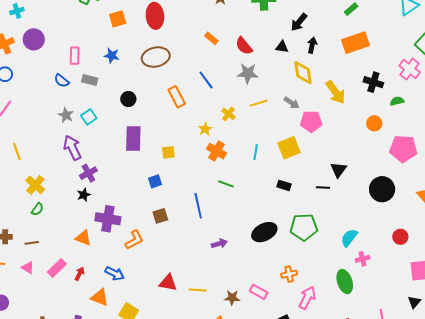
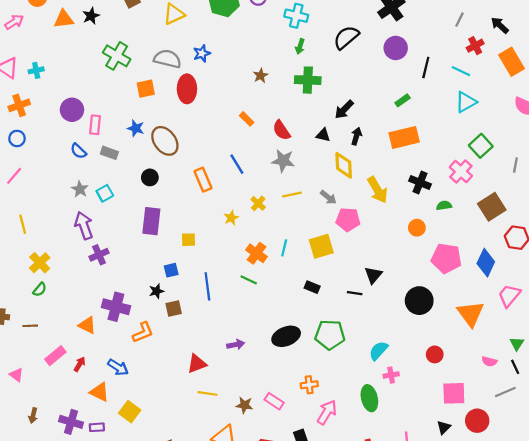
purple circle: (34, 39) -> (72, 110), moved
brown ellipse: (156, 57) -> (165, 141), moved, turned 60
orange cross: (217, 151) -> (256, 253), moved
black star: (84, 195) -> (156, 291), moved
blue line: (198, 206) -> (207, 286), moved
pink triangle: (28, 268) -> (16, 375), moved
red triangle: (168, 283) -> (197, 364), moved, turned -36

